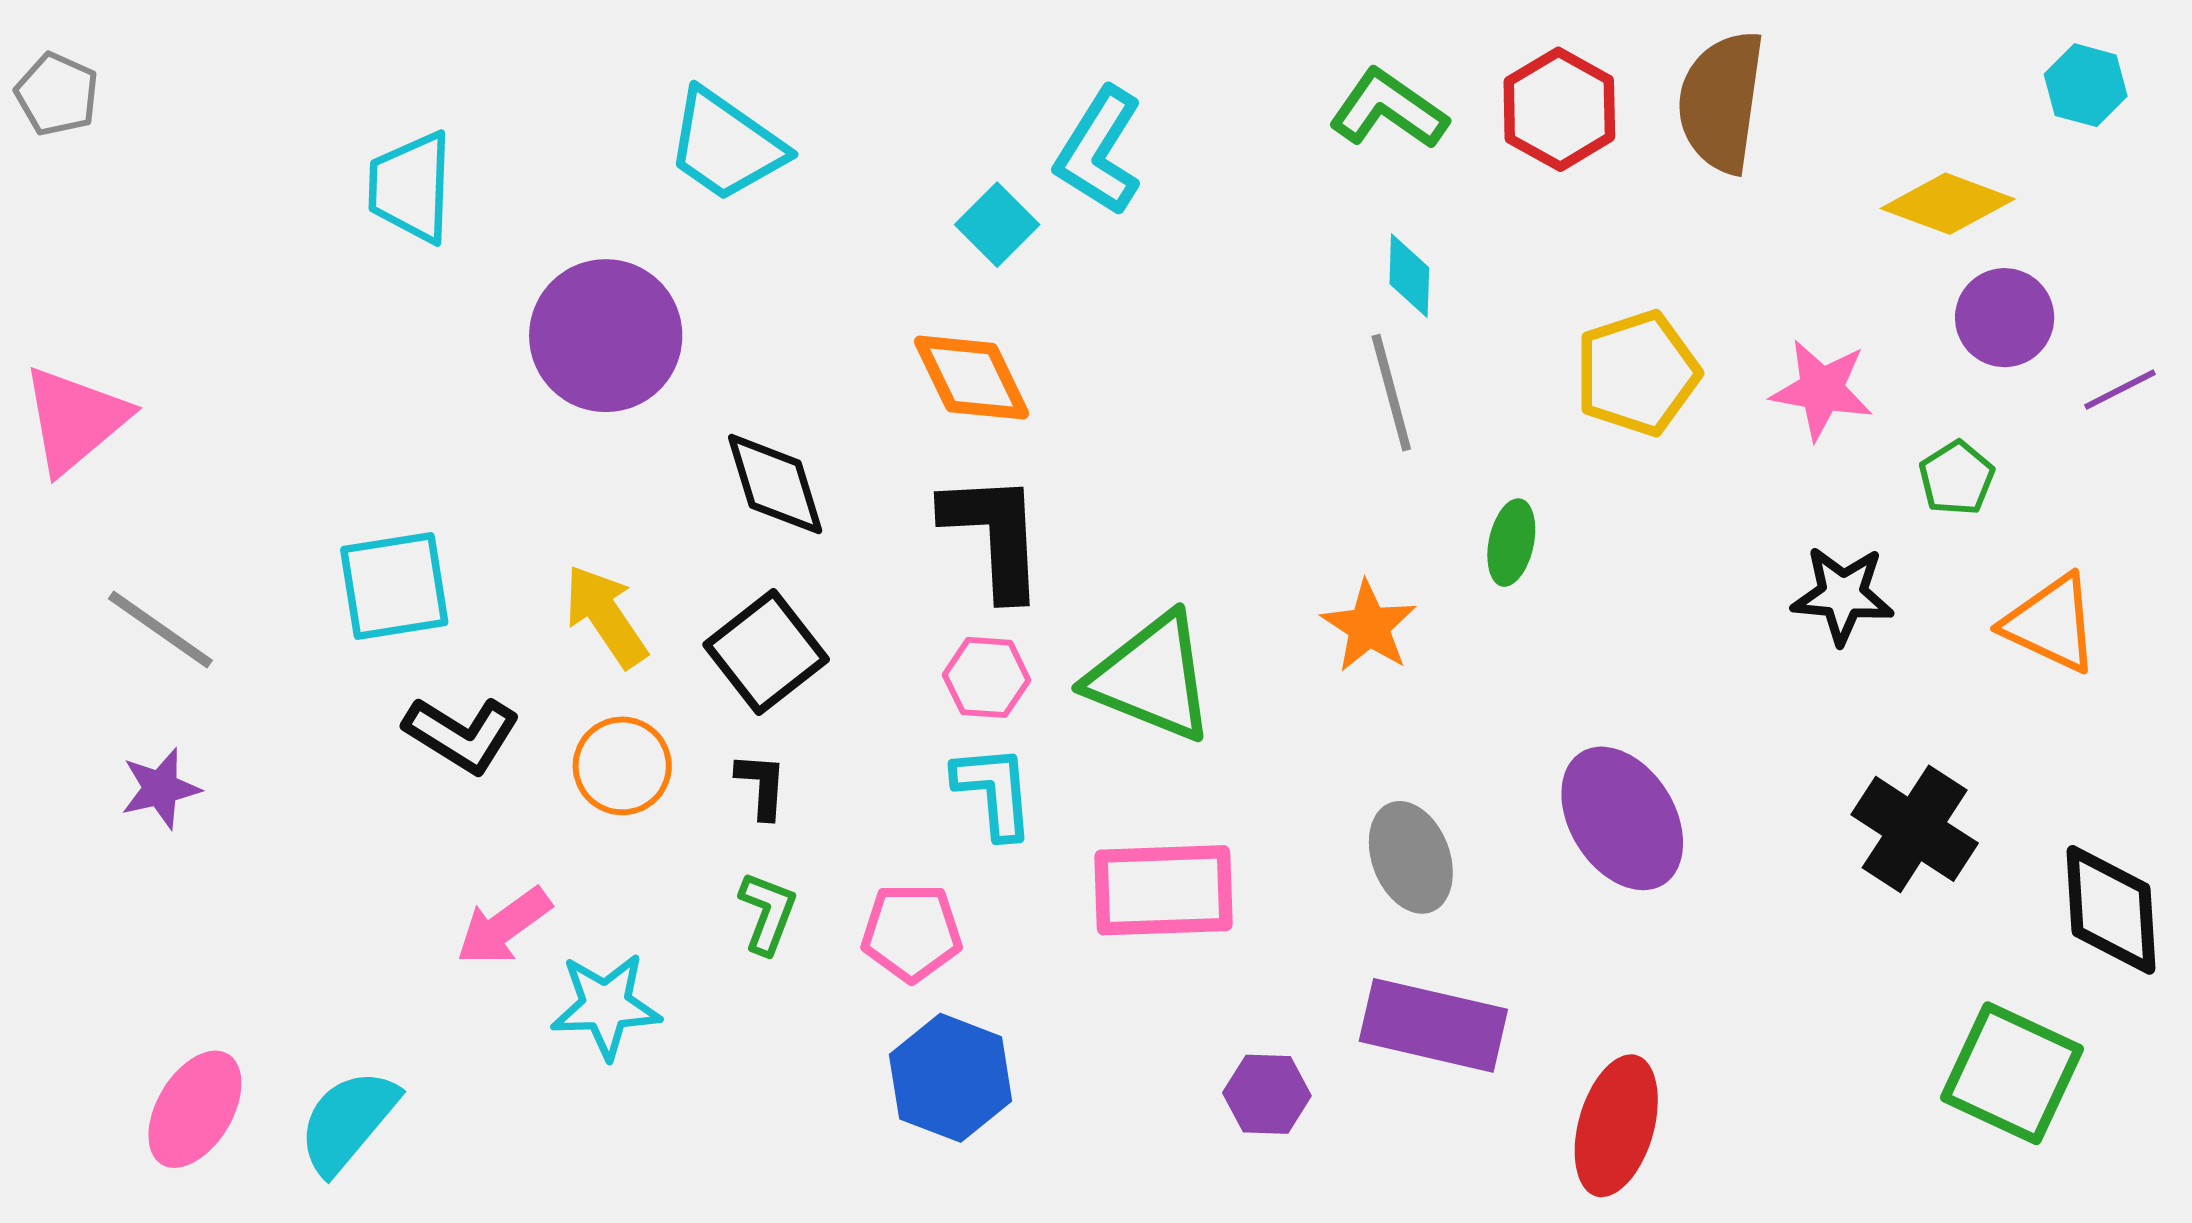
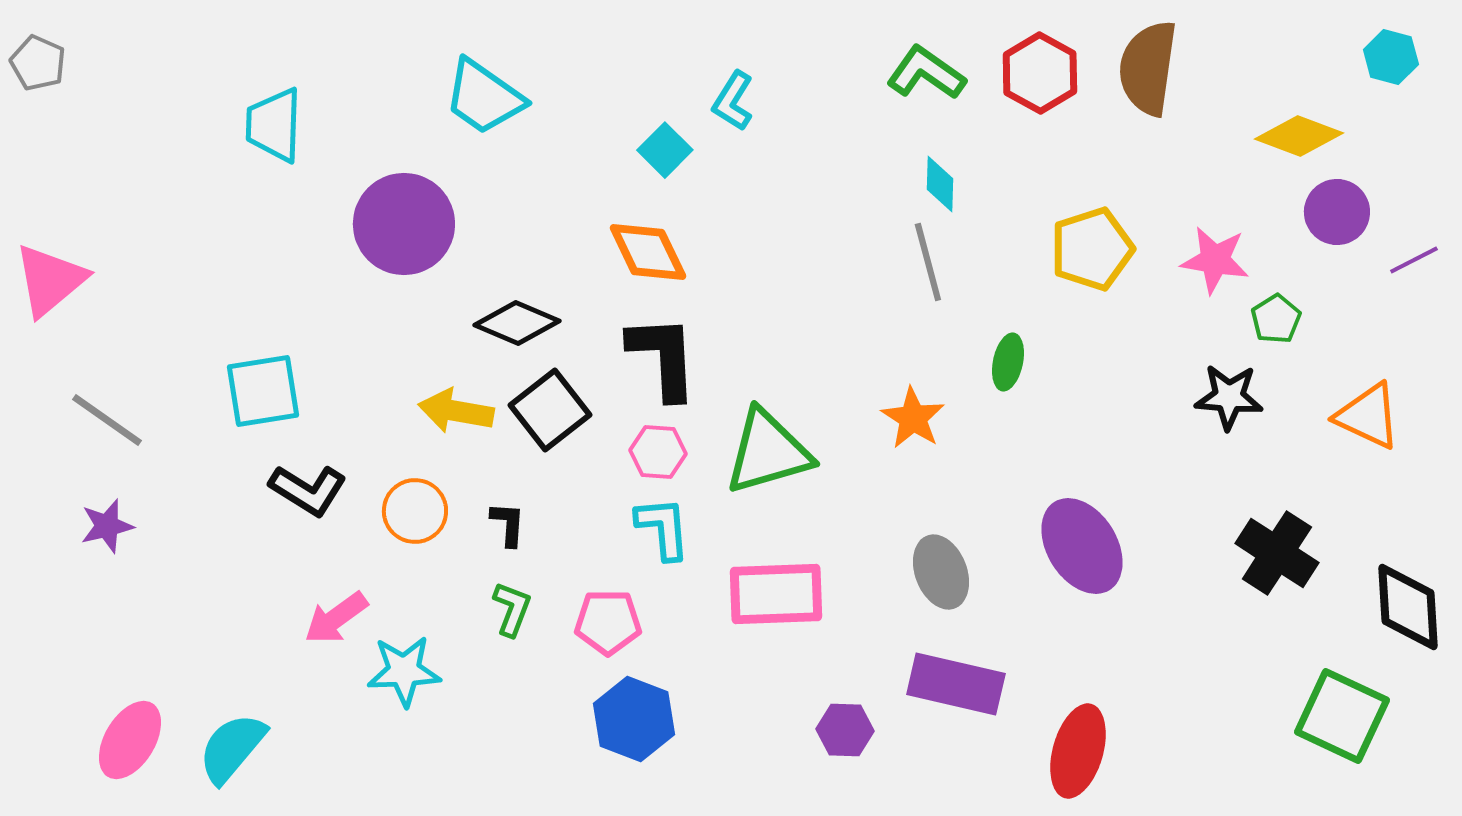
cyan L-shape: (1099, 151) -> (733, 101), size x0.7
green pentagon: (1957, 478) -> (1276, 319), moved
black diamond: (775, 484) -> (517, 323), turned -50
yellow arrow: (606, 616) -> (456, 411), moved, turned -46
black square: (766, 652) -> (550, 410), moved
green triangle: (1151, 677) -> (768, 452), turned -38

